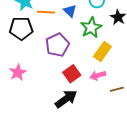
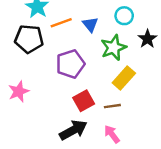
orange line: (46, 12) -> (61, 23), turned -30
pink arrow: (98, 75) -> (112, 134), moved, turned 63
brown line: (117, 89) -> (112, 106), moved

